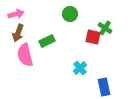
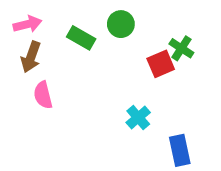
red square: (93, 37) -> (161, 64), turned -35
green rectangle: (47, 41) -> (81, 38), moved, turned 56
pink semicircle: (25, 55) -> (43, 95), size x0.7

